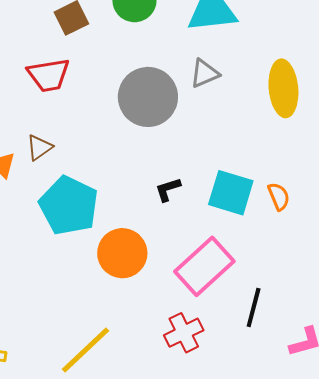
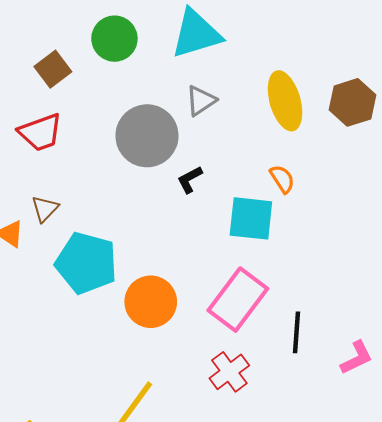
black L-shape: (168, 189) -> (190, 179), moved
orange semicircle: (279, 196) -> (282, 179), moved

